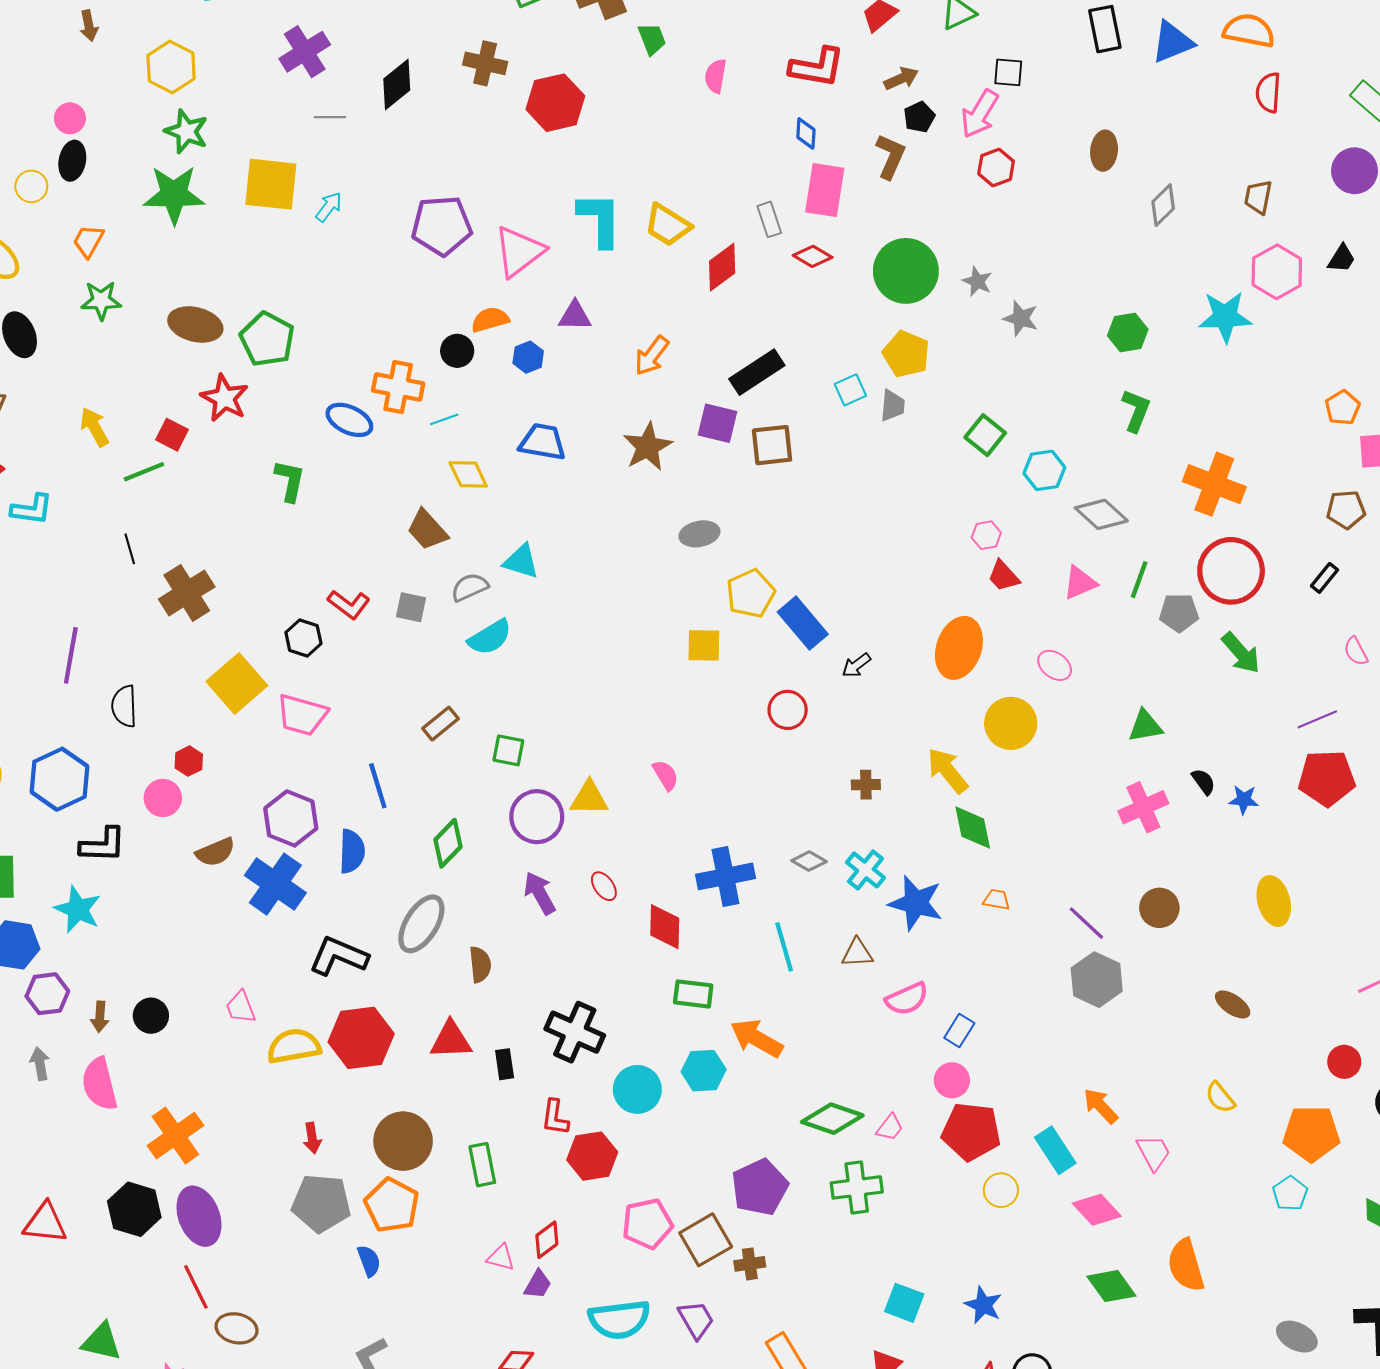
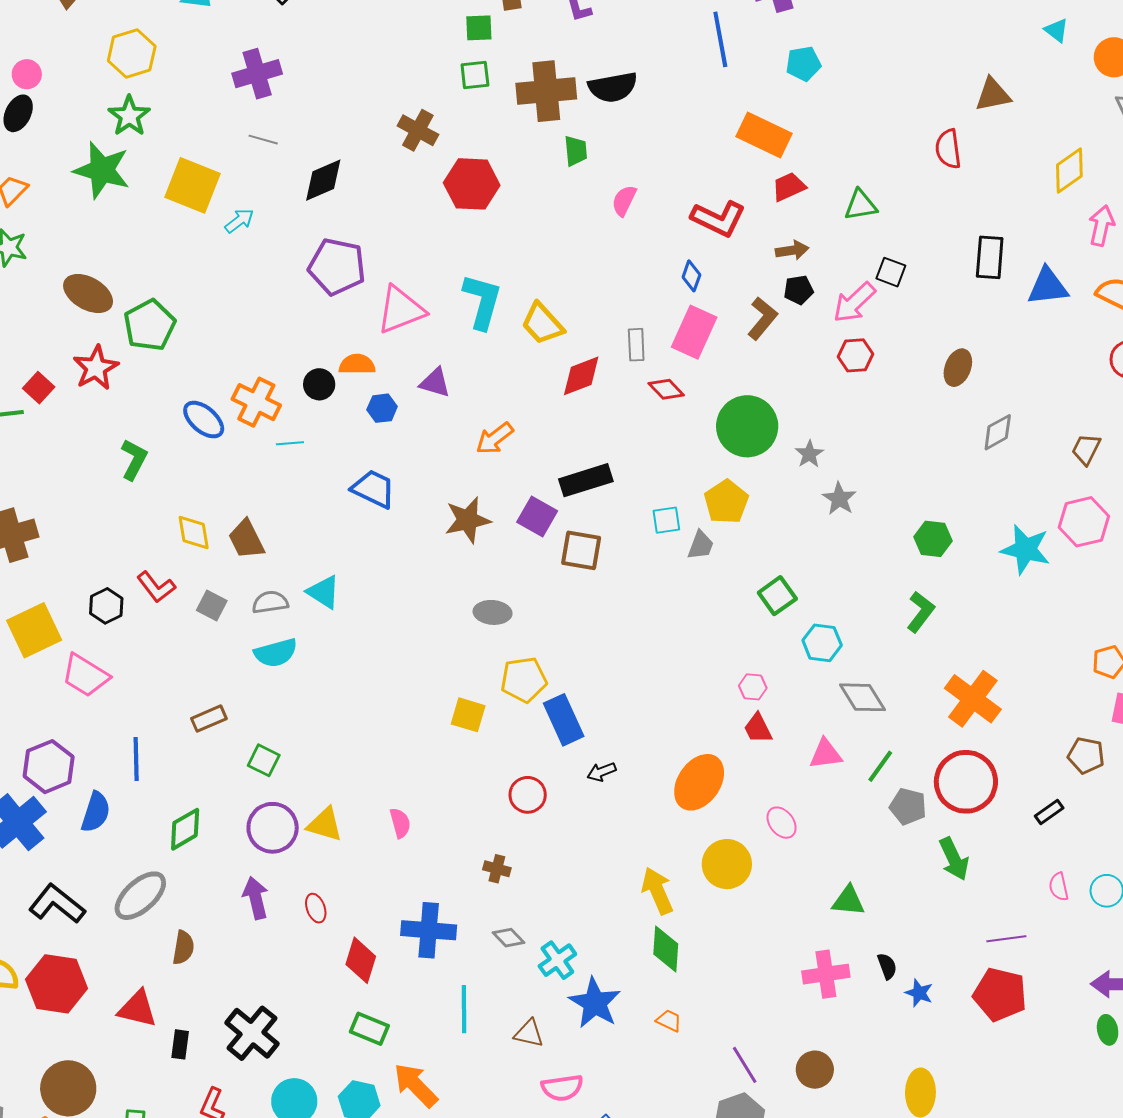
black diamond: (397, 84) -> (323, 180), moved
yellow diamond: (468, 474) -> (194, 532), moved
brown cross: (866, 785) -> (497, 869), moved

